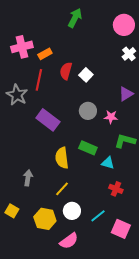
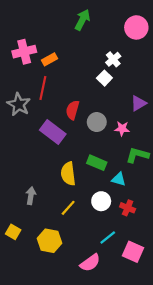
white cross: (129, 54) -> (113, 59), moved
red semicircle: (66, 71) -> (73, 110), moved
white square: (86, 75) -> (104, 78), moved
white circle: (72, 211) -> (101, 201), moved
pink semicircle: (69, 241) -> (90, 263), moved

